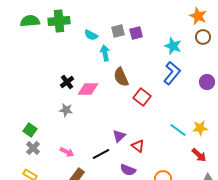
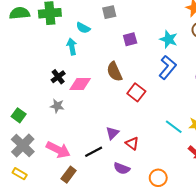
gray square: (118, 31) -> (109, 12), moved
purple square: (136, 33) -> (130, 39), moved
cyan arrow: (105, 53) -> (72, 47), moved
green square: (30, 130) -> (19, 115), moved
gray cross: (33, 148) -> (23, 146), size x1.6
pink arrow: (67, 152) -> (58, 150), size x1.6

